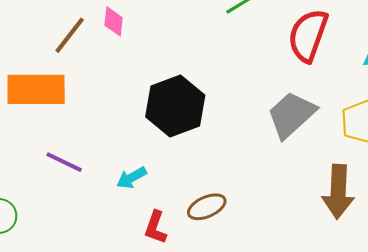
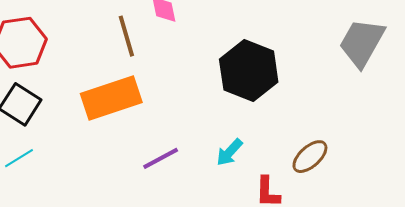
brown line: (70, 35) -> (126, 36), turned -36
purple line: (64, 162) -> (161, 158), turned -36

